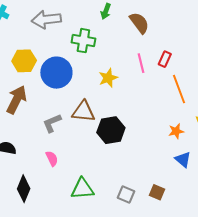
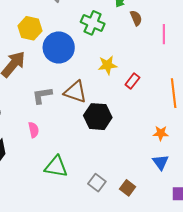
brown semicircle: (139, 23) -> (136, 18), moved, size x0.7
red rectangle: (165, 59) -> (132, 81), moved
pink line: (141, 63) -> (164, 34), moved

